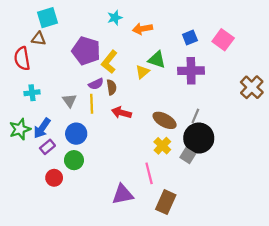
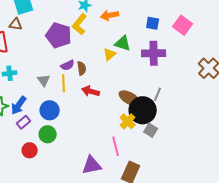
blue square: (190, 38) -> (153, 23), turned 32
yellow L-shape: (109, 62) -> (80, 24), moved
black circle: (199, 138) -> (143, 110), moved

